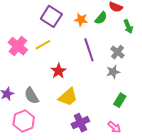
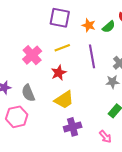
purple square: (51, 16) -> (60, 18), turned -30
yellow line: (43, 45) -> (62, 48), moved
pink cross: (18, 46) -> (32, 55), moved

